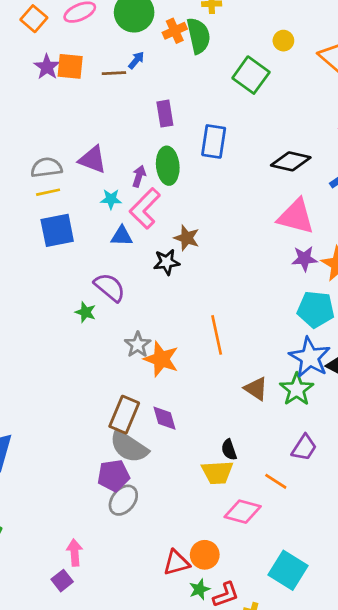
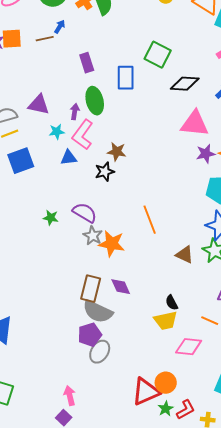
green square: (251, 75) -> (158, 55), moved
purple semicircle: (110, 287) -> (85, 213), moved
red triangle: (176, 563) -> (146, 392), size x1.4

